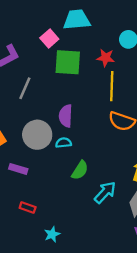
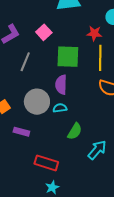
pink square: (49, 38) -> (44, 32), moved
green square: (68, 62) -> (68, 57), moved
red rectangle: (28, 208) -> (46, 163), moved, size x1.6

